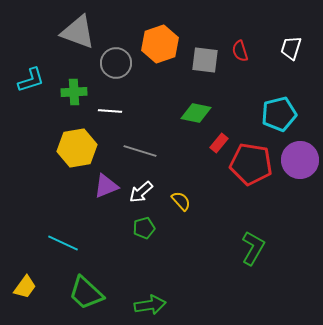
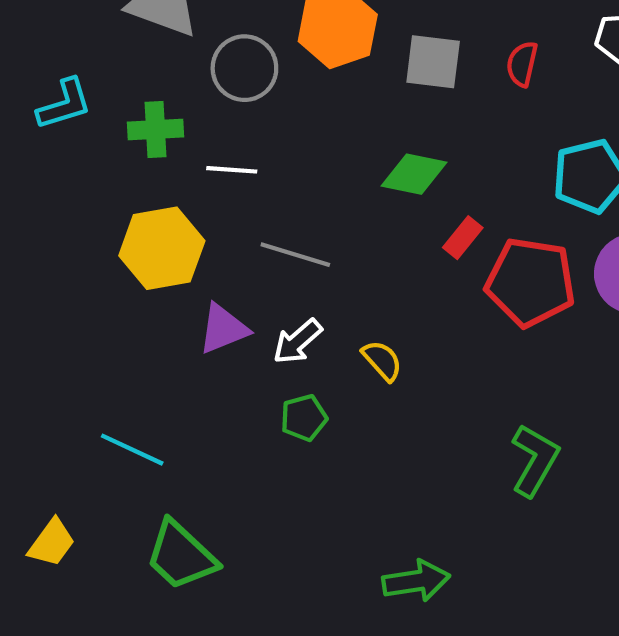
red semicircle: (240, 51) -> (522, 64), moved, turned 30
green arrow: (150, 305) -> (416, 581), moved

